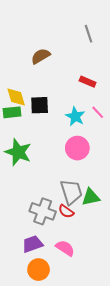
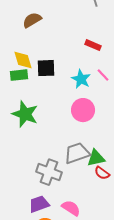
brown semicircle: (41, 56) -> (32, 20), moved
gray trapezoid: (71, 192) -> (77, 153), turned -92
red semicircle: (66, 211) -> (102, 173), moved

